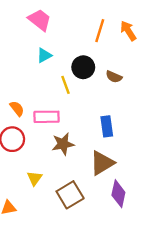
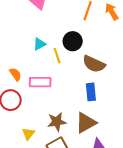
cyan triangle: (44, 55) -> (39, 44), moved
brown semicircle: (114, 77) -> (94, 64), moved, size x1.6
brown star: (63, 144) -> (57, 122), moved

